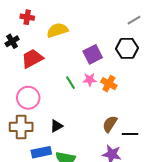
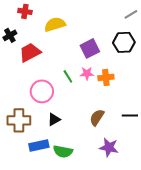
orange cross: (109, 84) -> (106, 77), turned -35
pink circle: (28, 98) -> (42, 91), moved
brown semicircle: (110, 124) -> (97, 117), moved
black line: (130, 134) -> (130, 115), moved

